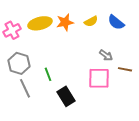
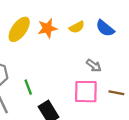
yellow ellipse: (40, 23) -> (19, 29), turned -40
brown line: (125, 69) -> (116, 93), moved

